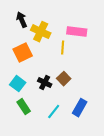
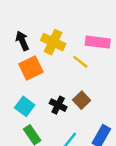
black arrow: (22, 20) -> (22, 41), moved
yellow line: (63, 48) -> (80, 62), turned -56

